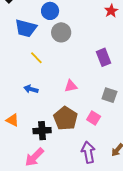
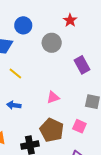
red star: (111, 11) -> (70, 20), moved
gray circle: (61, 32) -> (52, 43), moved

